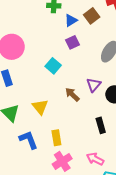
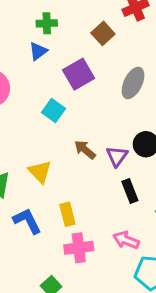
blue triangle: (71, 20) -> (38, 51), moved
purple square: (72, 42) -> (79, 74), size x1.5
purple triangle: (94, 85) -> (117, 156), moved
pink cross: (62, 161) -> (79, 248), turned 30

